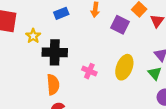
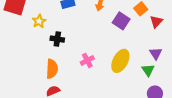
black cross: (55, 52) -> (57, 39), size x0.6
pink cross: (89, 71) -> (87, 60), turned 32

